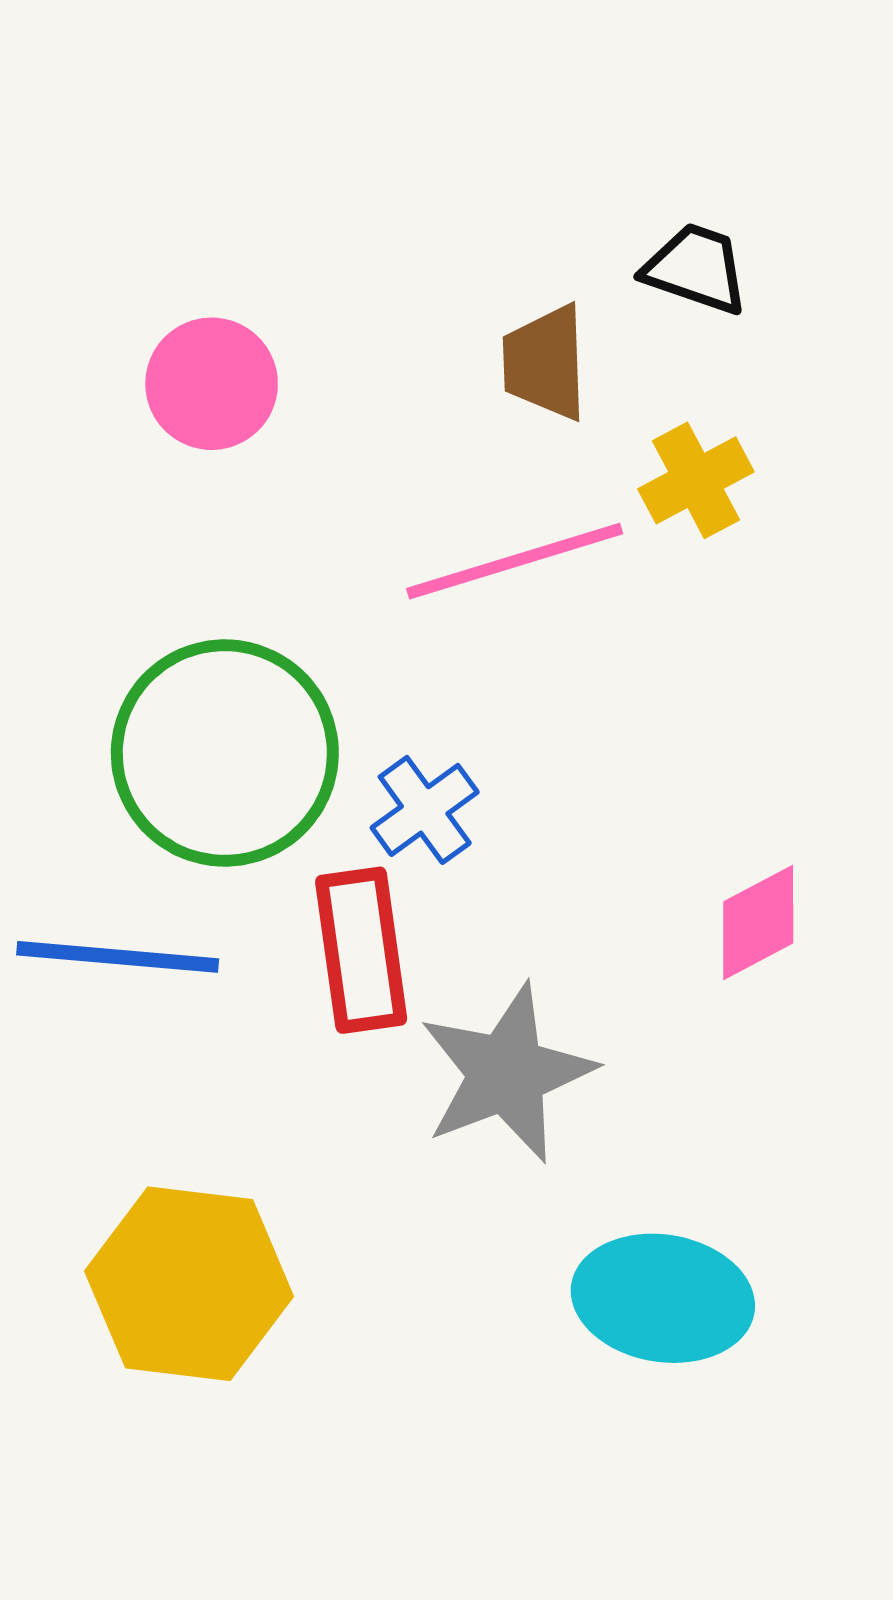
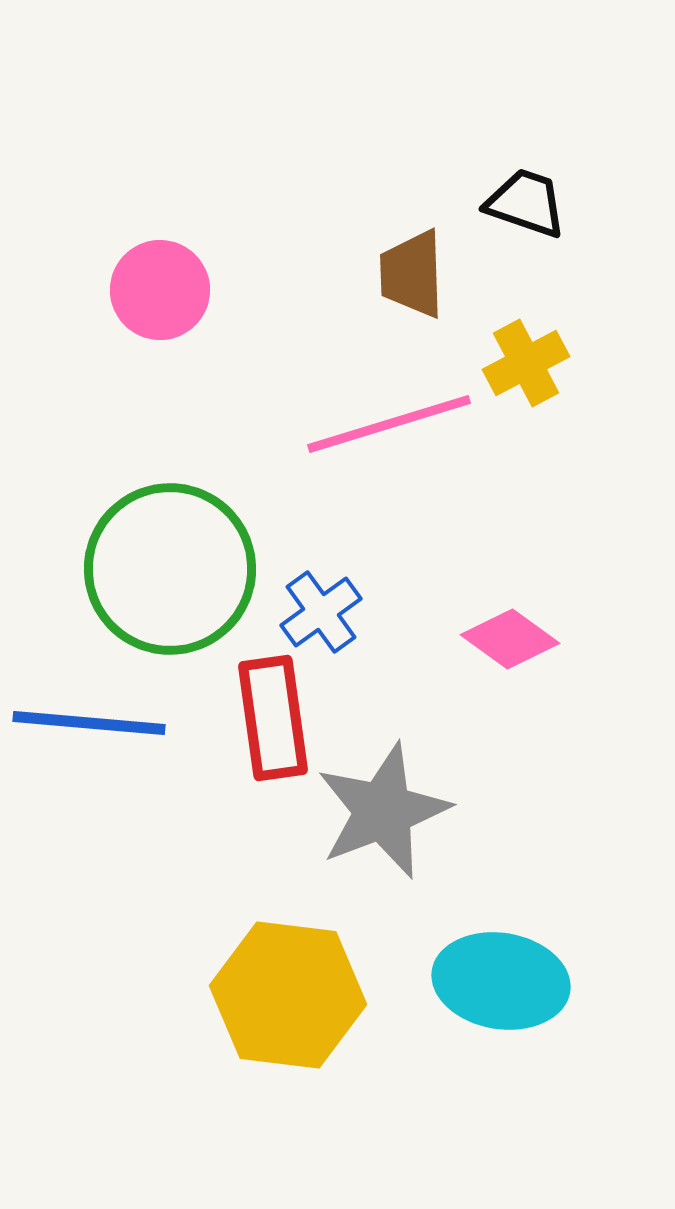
pink diamond: (758, 922) -> (510, 639), moved, turned 64
yellow hexagon: (189, 1284) -> (288, 995), moved

